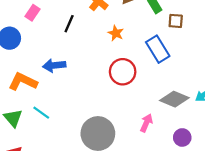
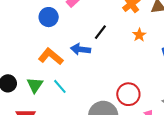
black line: (69, 24) -> (100, 32), moved
red circle: (123, 72) -> (128, 94), moved

